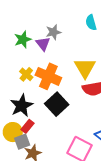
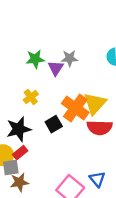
orange cross: (48, 76) -> (75, 108), moved
black square: (57, 104) -> (54, 124), moved, size x0.7

